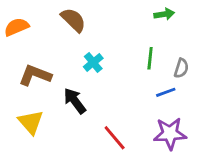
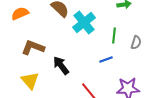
cyan cross: (93, 62) -> (84, 22), moved, size x1.6
blue line: (166, 92) -> (106, 59), moved

